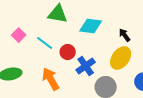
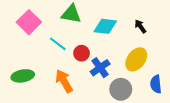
pink square: (19, 35) -> (29, 22), moved, size x1.6
black arrow: (125, 35) -> (140, 26), moved

